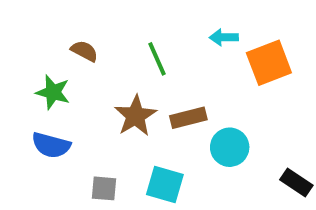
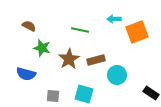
brown semicircle: (84, 51) -> (29, 26), moved
green line: (157, 59) -> (80, 30), turned -54
green star: (53, 92) -> (42, 48), moved

